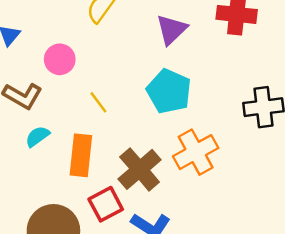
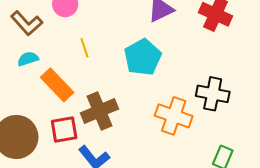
orange cross: (196, 152) -> (174, 116), moved, turned 30
orange rectangle: (81, 155) -> (57, 85), turned -68

